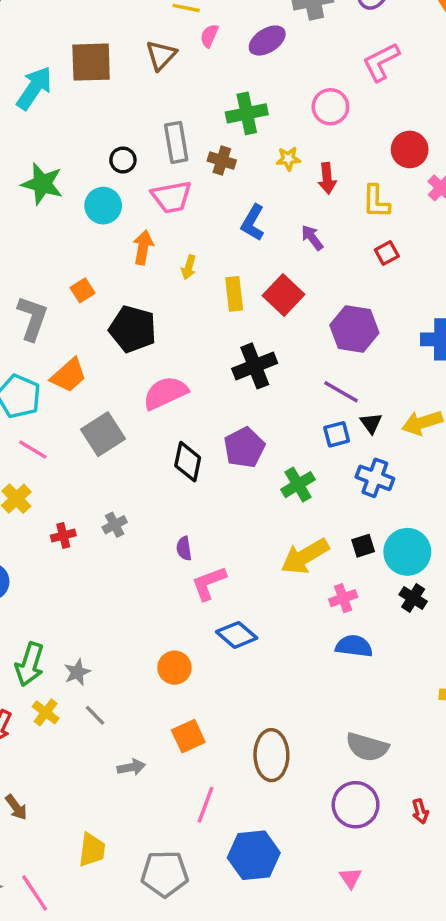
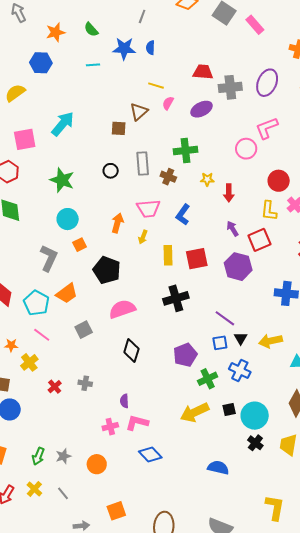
brown square: (91, 62) -> (119, 128), moved, size x0.6
pink circle: (330, 107) -> (246, 149), moved
pink trapezoid: (172, 197) -> (148, 209), moved
yellow L-shape: (376, 202) -> (269, 211), moved
cyan circle: (103, 206) -> (68, 219), moved
purple arrow: (312, 238) -> (233, 229), moved
red square: (387, 253) -> (259, 240), size x1.6
red square: (284, 295) -> (197, 259), turned 30
purple hexagon: (354, 329) -> (238, 267), moved
gray square: (103, 434) -> (84, 330), size x0.7
purple pentagon: (244, 448) -> (185, 355), moved
green cross: (298, 485) -> (208, 379), moved
gray cross: (115, 525) -> (85, 383), turned 32
red cross: (63, 535) -> (55, 387), turned -32
pink L-shape: (209, 583) -> (137, 423), turned 30
pink cross: (343, 598) -> (110, 427), moved
green arrow: (30, 664) -> (38, 456), moved, size x0.7
orange circle: (174, 668) -> (97, 464), moved
gray star: (77, 672) -> (63, 456), moved

